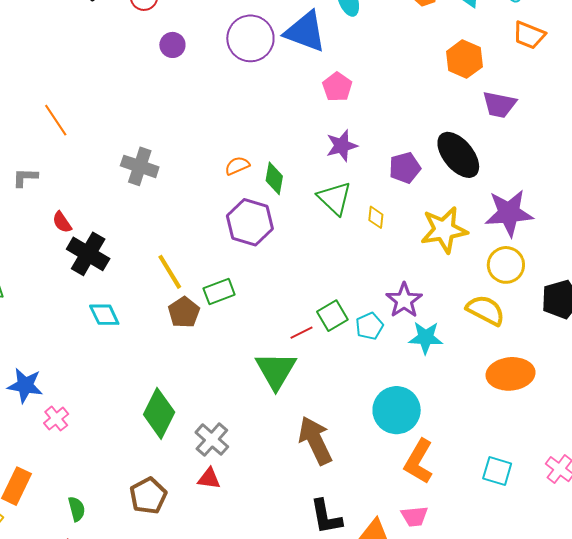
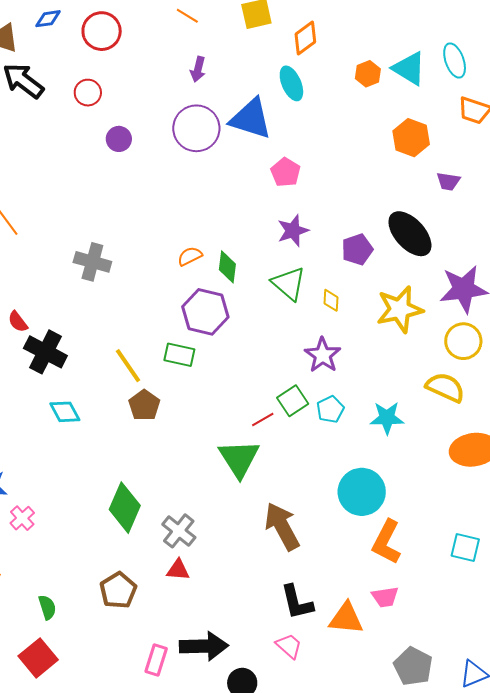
purple trapezoid: (499, 105) -> (448, 181), size x0.7
green rectangle: (219, 292) -> (179, 355), moved, turned 36
purple star: (404, 300) -> (323, 355), moved

